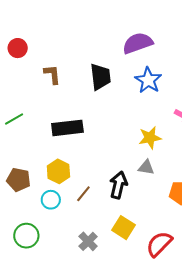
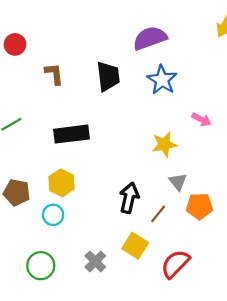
gray triangle: (146, 167) -> (178, 182), moved, turned 42
brown line: (83, 194) -> (158, 214), moved
green circle: (26, 236) -> (41, 266), moved

